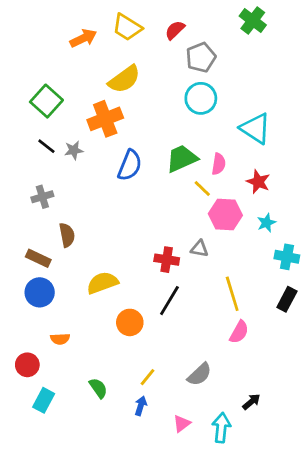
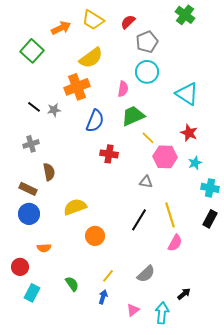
green square: (46, 101) -> (32, 51), moved
pink semicircle: (219, 164) -> (123, 89), moved
red cross: (167, 260) -> (109, 154), moved
black line: (169, 301) -> (139, 220), moved

